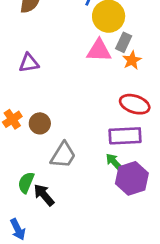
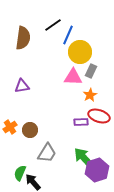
orange star: (132, 60) -> (90, 95), moved
purple rectangle: (125, 136) -> (81, 122), moved, size x0.6
green arrow: (114, 162) -> (84, 158), size x1.6

